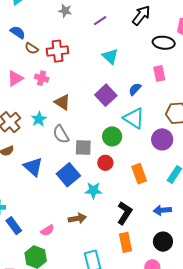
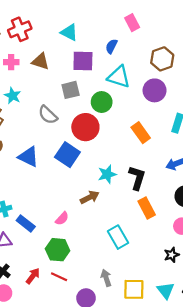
cyan triangle: (110, 56) -> (69, 32), moved
purple square: (106, 95) -> (83, 61), turned -30
brown triangle: (62, 102) -> (40, 61), moved
cyan star: (39, 119) -> (13, 96), moved
gray square: (83, 148) -> (71, 90), moved
red circle: (105, 163) -> (85, 127), moved, size x1.6
cyan star: (93, 190) -> (107, 174), moved

